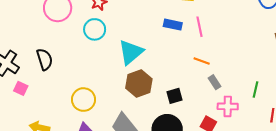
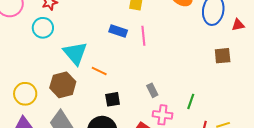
cyan triangle: (131, 52) -> (75, 53), turned -36
orange line: (202, 61) -> (99, 71), moved
brown hexagon: (139, 84) -> (63, 85), moved

